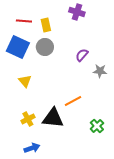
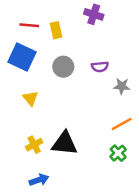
gray circle: (45, 47) -> (63, 67), moved
purple semicircle: (82, 55) -> (100, 67), turned -136
orange line: (73, 101) -> (122, 124), moved

